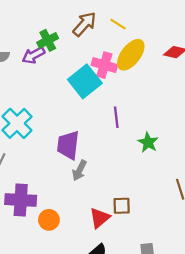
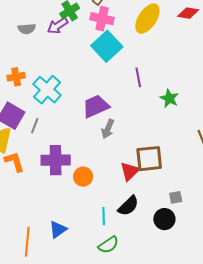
pink cross: (104, 65) -> (102, 19), moved
purple trapezoid: (68, 145) -> (96, 106), turned 64
brown square: (122, 206) -> (149, 159), size x1.6

